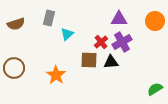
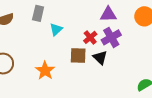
black triangle: (111, 62) -> (100, 57), turned 49

